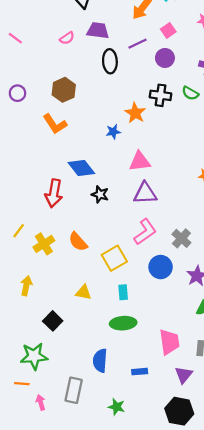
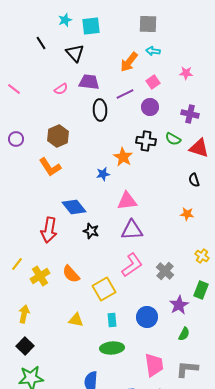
blue circle: (161, 267) -> (147, 317), moved
black square: (53, 321) -> (25, 346), moved

